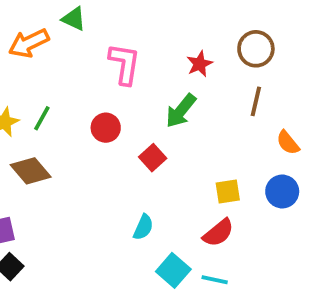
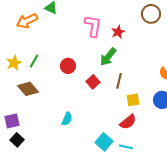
brown circle: (256, 49) -> (151, 14), moved
pink L-shape: (124, 64) -> (93, 26), moved
brown line: (256, 101) -> (119, 81), moved
cyan semicircle: (143, 227) -> (67, 119), moved

